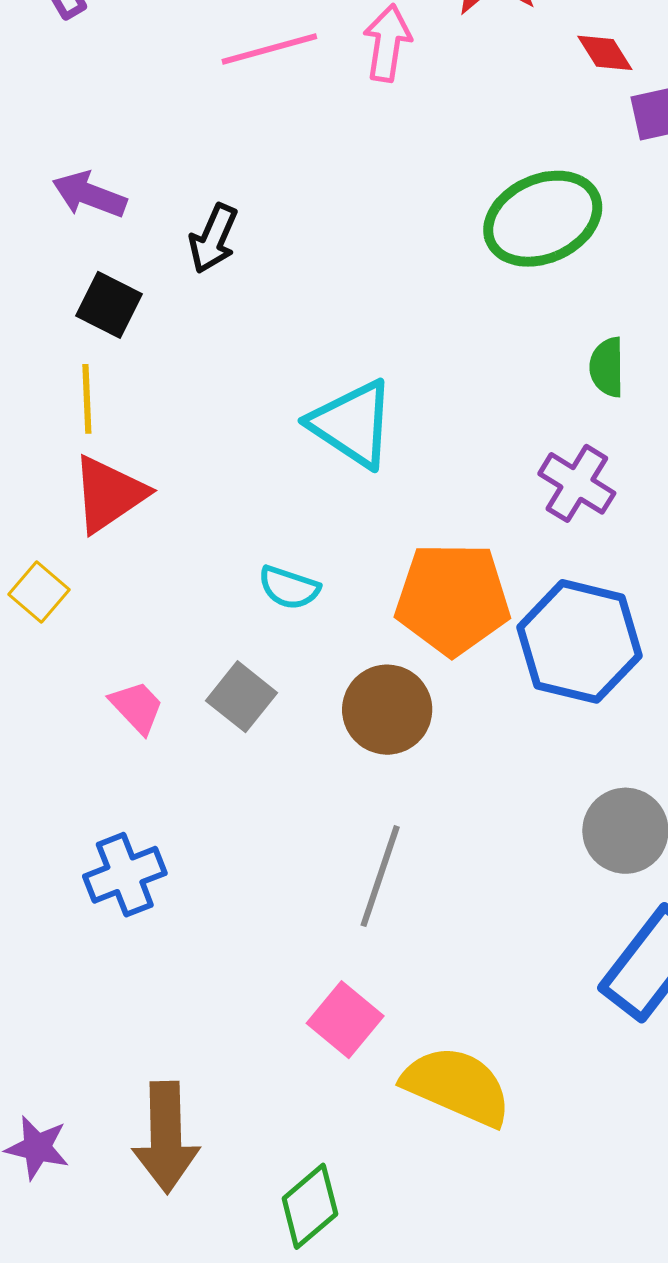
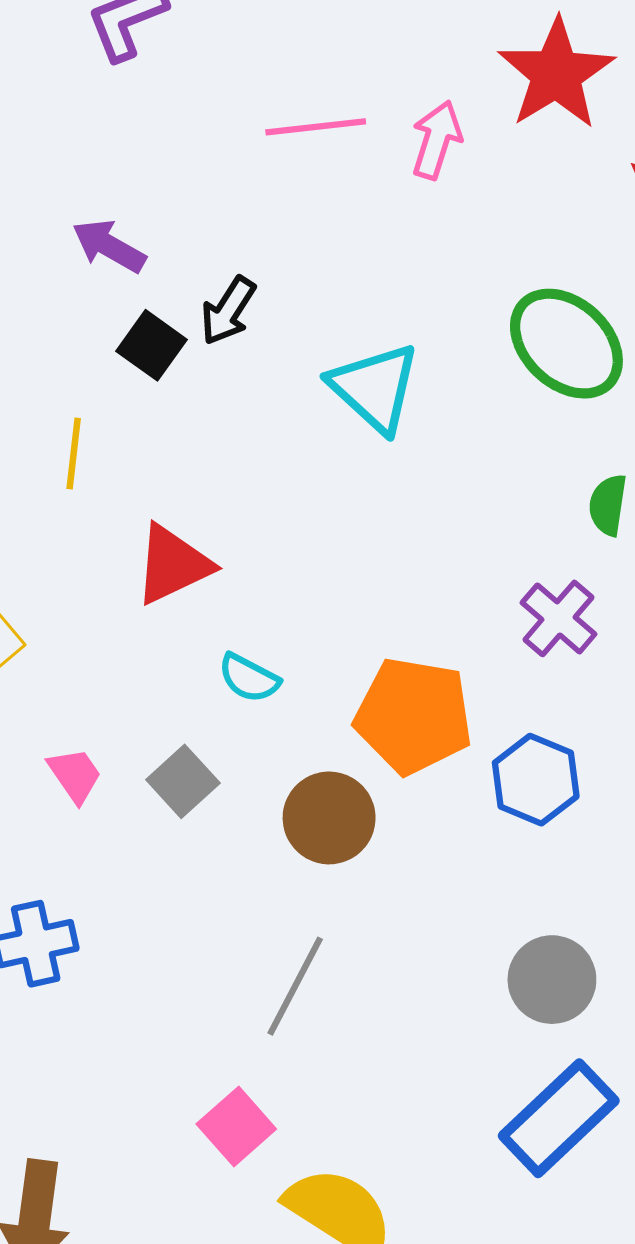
green ellipse: (543, 219) -> (566, 344), turned 58
black square: (109, 305) -> (152, 345), moved
cyan triangle: (352, 424) -> (375, 388), moved
red triangle: (109, 494) -> (173, 564), moved
blue hexagon: (579, 641) -> (536, 780), size x0.7

